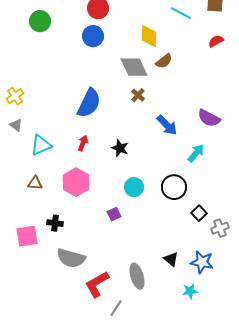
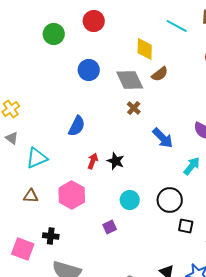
green circle: (40, 21) -> (54, 34), moved
blue circle: (93, 36) -> (89, 70), moved
blue semicircle: (89, 103) -> (77, 126), moved, size x0.7
red arrow: (83, 143) -> (93, 161), moved
black square: (199, 213) -> (186, 226), moved, turned -35
pink square: (27, 236) -> (23, 249), turned 30

